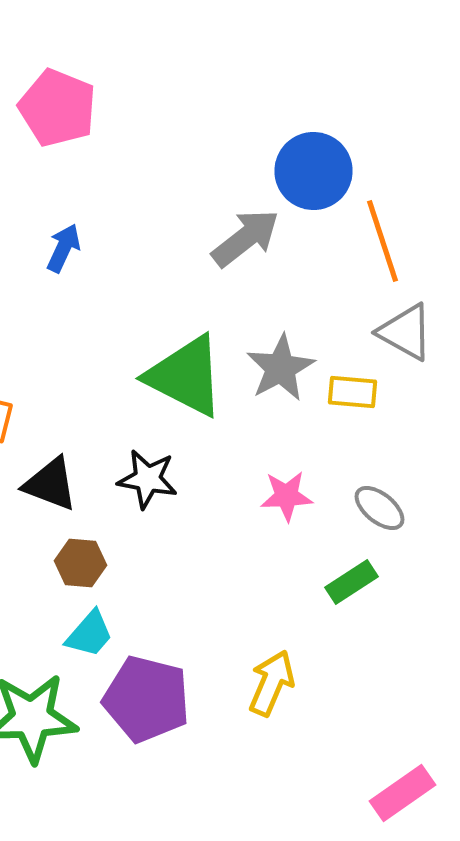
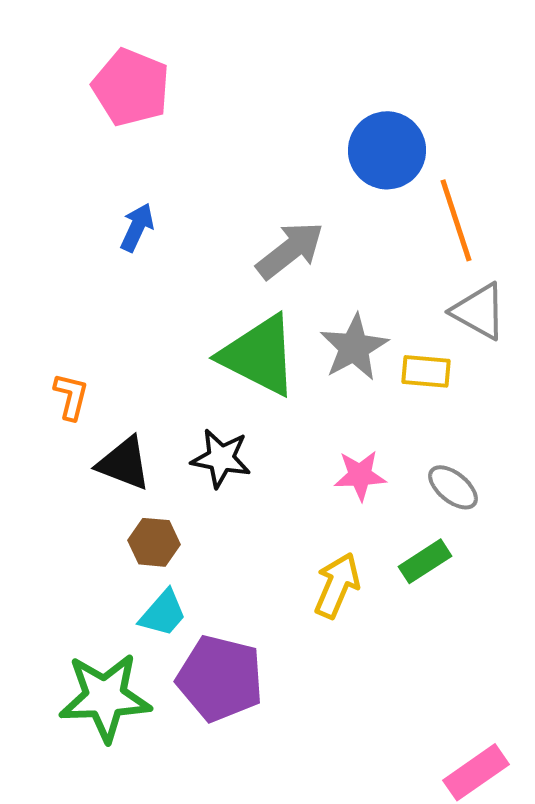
gray arrow: (246, 238) -> (290, 250), moved
yellow arrow: (272, 683) -> (337, 585), moved

